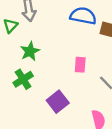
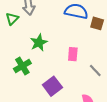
green star: (30, 51) -> (39, 43), moved

